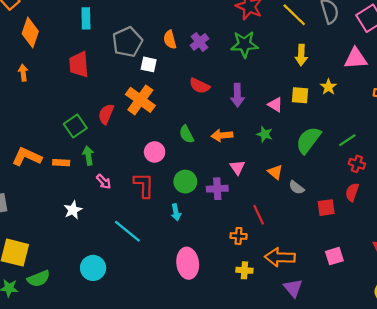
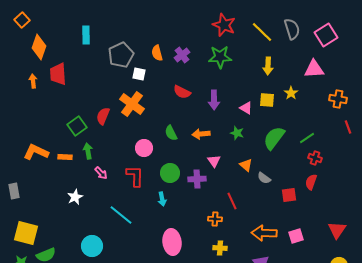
red trapezoid: (79, 64) -> (58, 74), moved
orange arrow: (280, 257) -> (264, 233), moved

